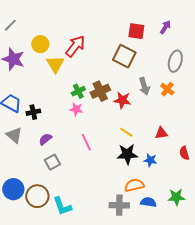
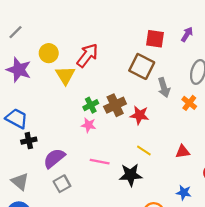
gray arrow: (144, 86) -> (164, 87), moved
black cross: (33, 112) -> (29, 141), moved
gray triangle: (14, 135) -> (20, 182), moved
purple semicircle: (45, 139) -> (54, 158), size x1.5
pink line: (86, 142) -> (100, 162), turned -54
black star: (127, 154) -> (131, 175), moved
blue star: (150, 160) -> (184, 193), moved

